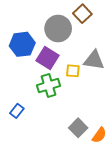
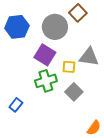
blue hexagon: (22, 44) -> (17, 27), moved
gray square: (78, 128) -> (74, 92), moved

